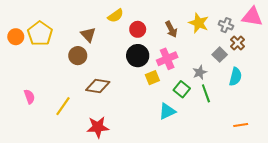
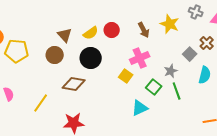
yellow semicircle: (116, 16) -> (91, 33), moved
gray cross: (226, 25) -> (196, 12), moved
yellow pentagon: (40, 34) -> (17, 51), moved, turned -30
black circle: (138, 56) -> (91, 58), moved
yellow square: (152, 78) -> (126, 76), turned -32

